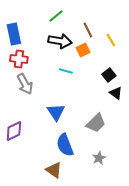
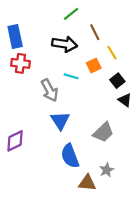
green line: (56, 16) -> (71, 14), moved
yellow line: (111, 40) -> (112, 53), moved
orange square: (83, 50) -> (94, 66), moved
gray arrow: (25, 84) -> (50, 90), moved
brown triangle: (54, 170) -> (87, 183), moved, turned -30

